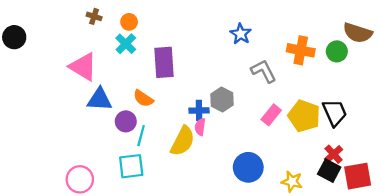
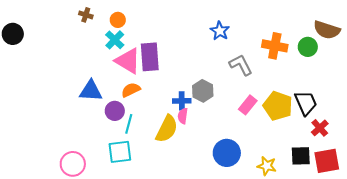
pink triangle: (83, 67) -> (128, 61), moved
orange semicircle: (143, 98) -> (131, 90), turned 120
red cross: (334, 154) -> (320, 128), moved
black square: (329, 171) -> (301, 156), turned -30

